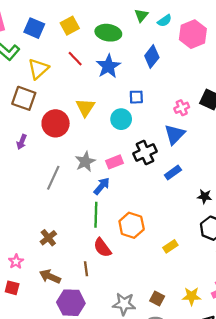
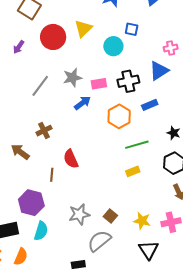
green line: (96, 215) -> (137, 145), moved, turned 60
orange hexagon: (132, 225) -> (119, 116), moved
brown cross: (48, 238) -> (44, 131), moved
brown arrow: (50, 277) -> (20, 152), moved
gray star: (124, 304) -> (79, 214), turned -30

